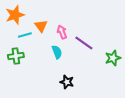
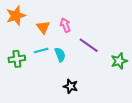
pink arrow: (62, 32) -> (65, 25), moved
cyan line: (25, 35) -> (41, 50), moved

